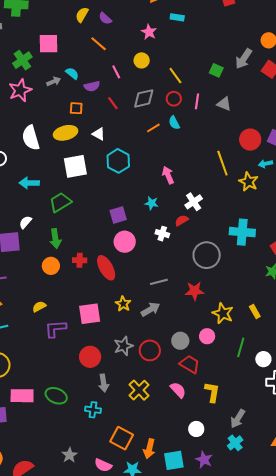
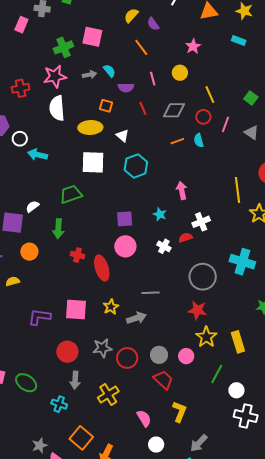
cyan rectangle: (177, 17) -> (239, 40), moved
white semicircle: (31, 138) -> (57, 108), moved
cyan arrow: (29, 183) -> (38, 155), moved
orange circle: (51, 266) -> (29, 252), moved
red star: (195, 291) -> (197, 310), moved
yellow semicircle: (39, 307) -> (13, 281), moved
yellow rectangle: (255, 312) -> (238, 342), size x1.5
pink semicircle: (178, 390) -> (144, 418), moved
gray star: (70, 455) -> (40, 445), moved

